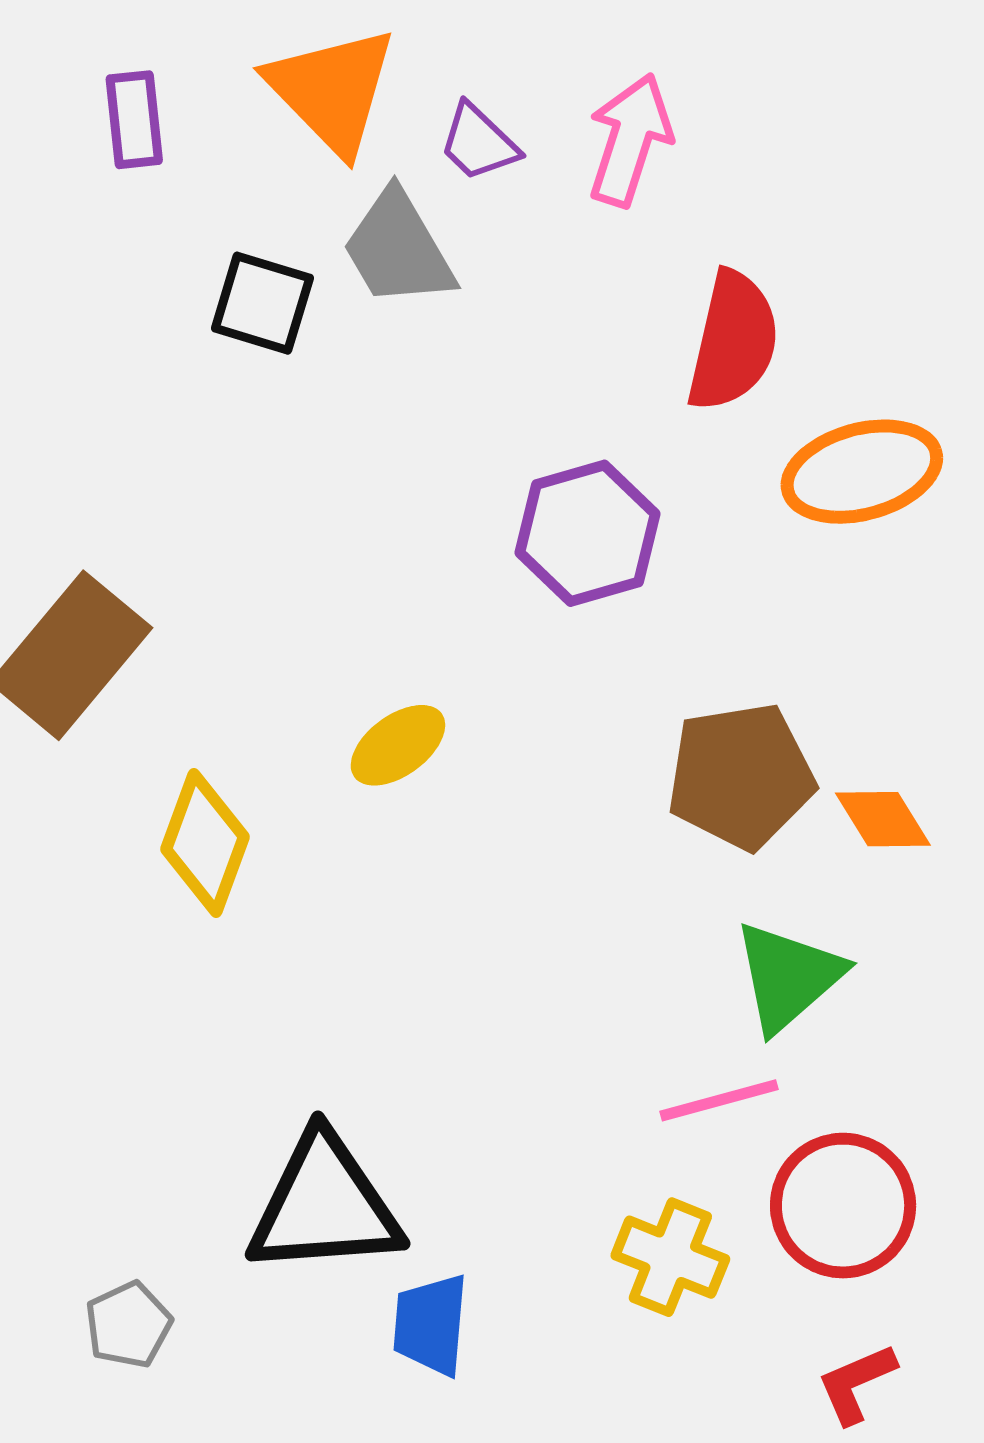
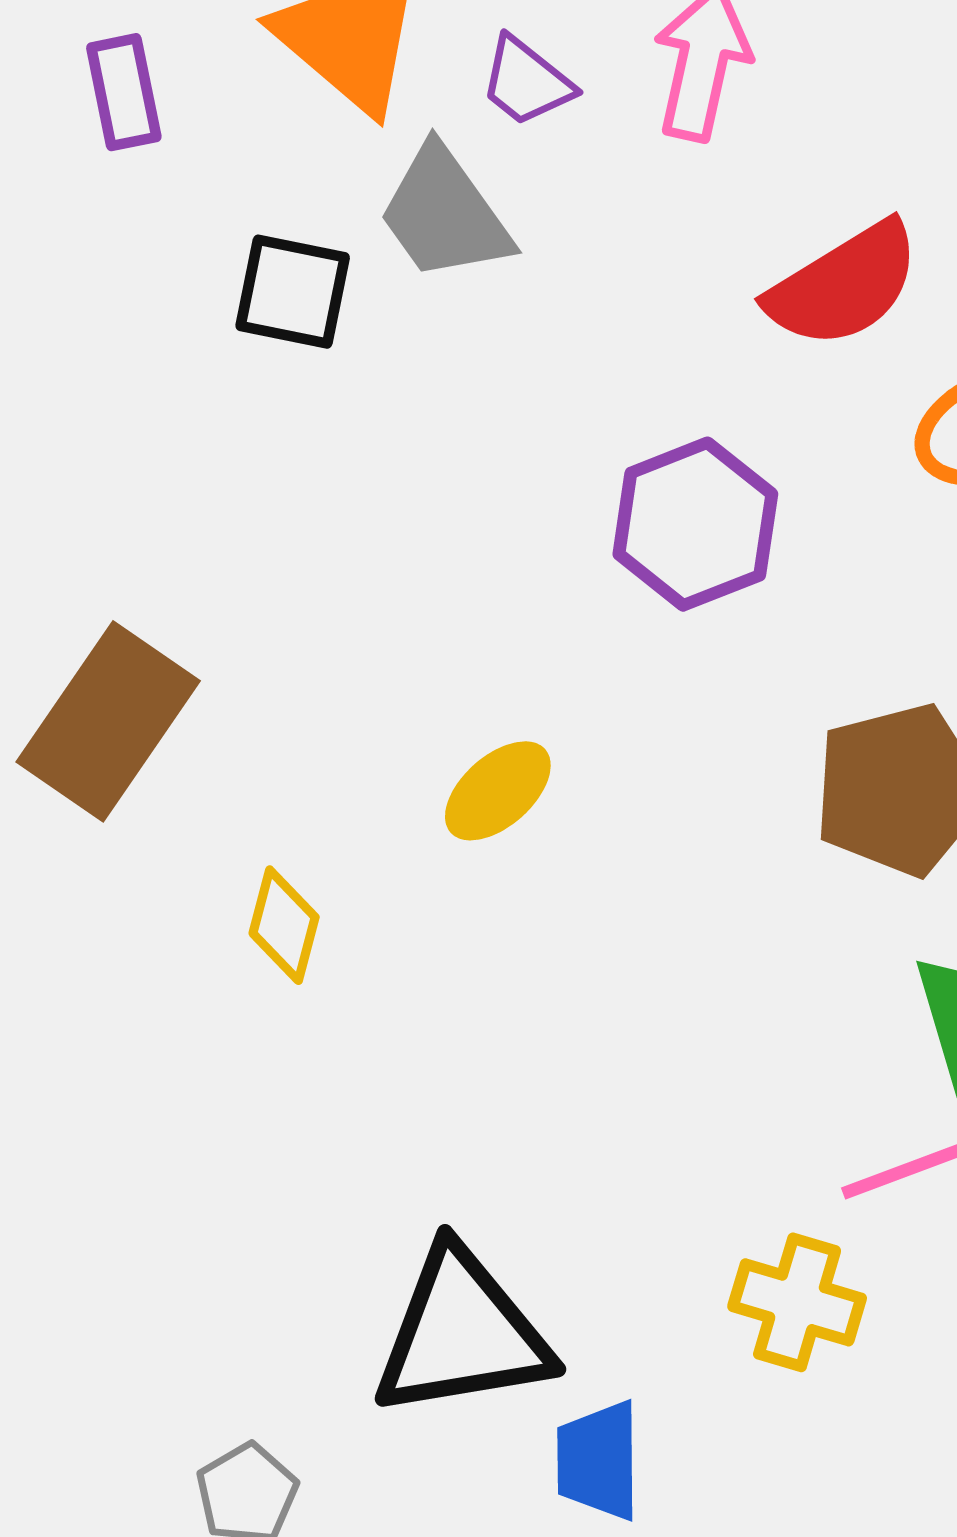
red semicircle: (733, 341) -> (844, 285), turned 51
yellow diamond: (205, 843) -> (284, 925), size x0.7
yellow cross: (670, 1257) -> (797, 1302), moved

